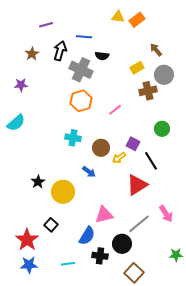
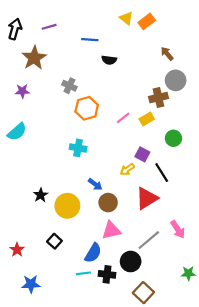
yellow triangle: (118, 17) -> (126, 18), turned 32
black arrow: (60, 51) -> (15, 29), moved
brown star: (32, 54) -> (34, 58), size x1.6
yellow rectangle: (137, 68) -> (147, 119), moved
gray cross: (81, 70) -> (69, 86), moved, size x0.6
brown circle: (101, 148) -> (108, 203), moved
red star: (27, 240) -> (17, 250), moved, size x0.6
cyan line: (68, 264) -> (83, 273), moved

